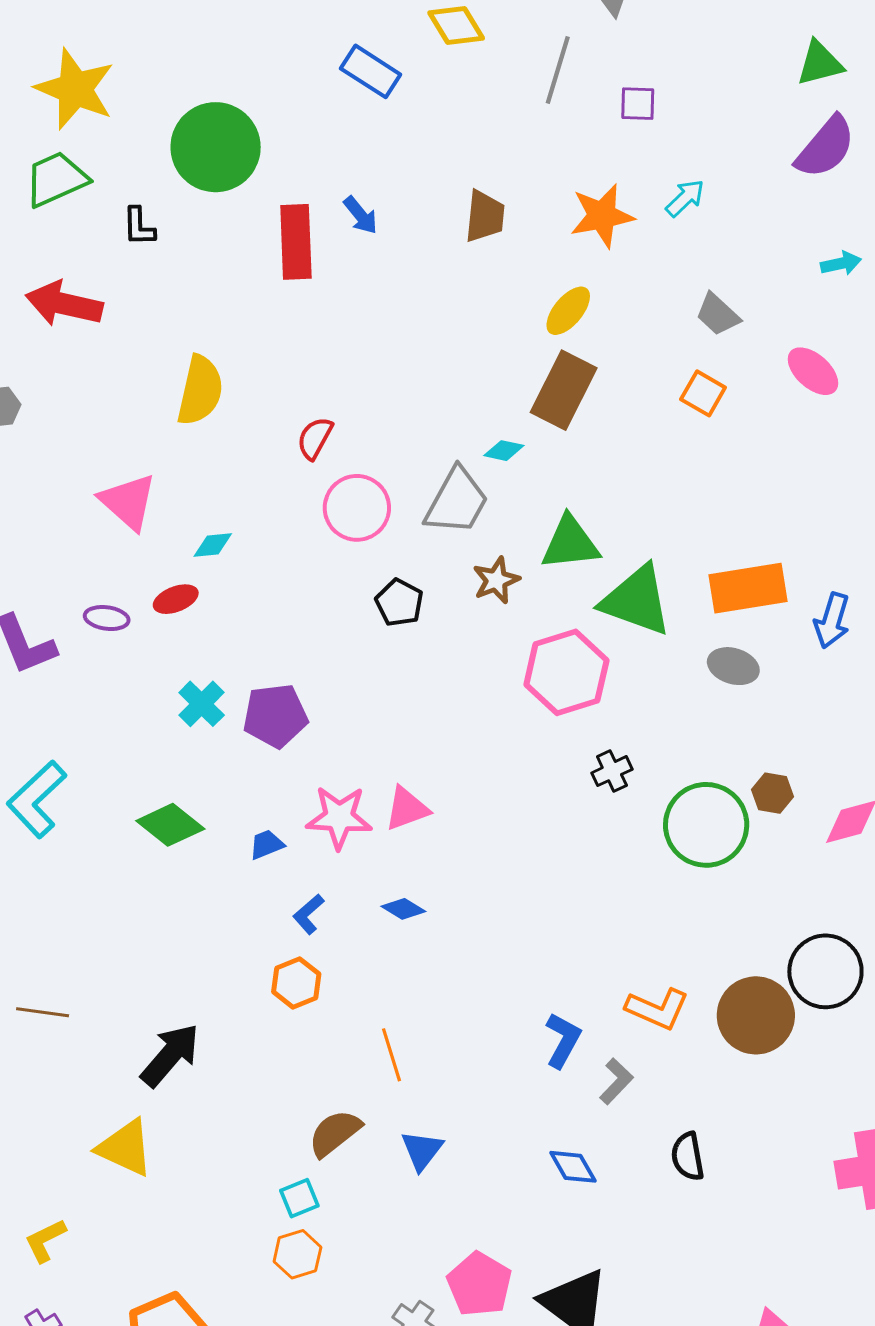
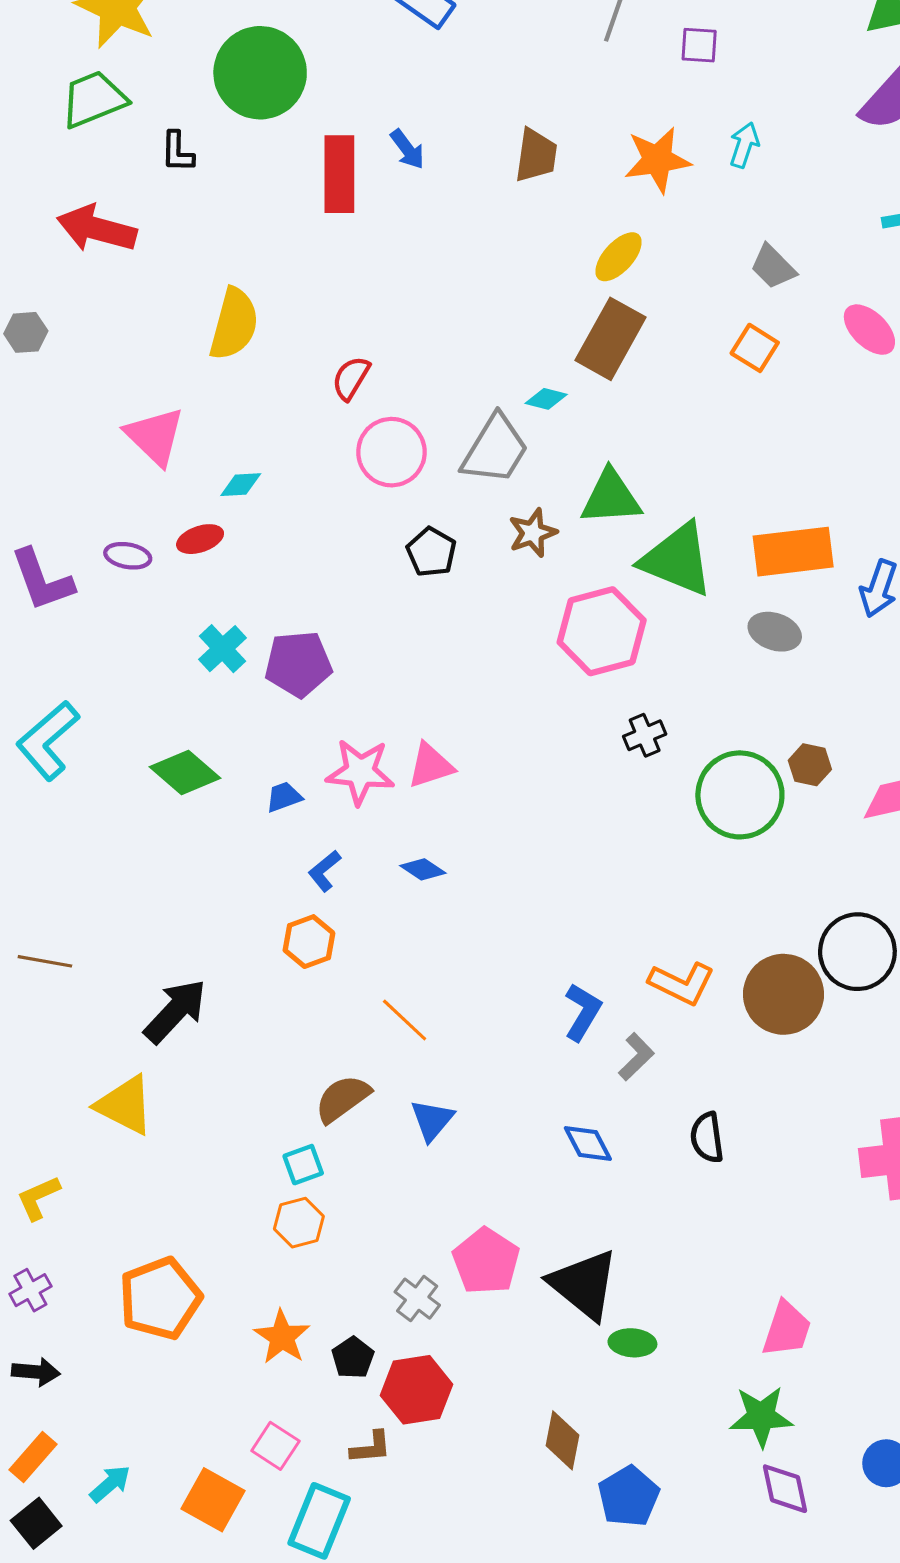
cyan arrow: (685, 198) -> (744, 145), turned -30
orange line: (391, 1055) -> (405, 1020), turned -32

